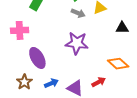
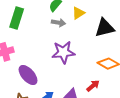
black triangle: (122, 28) -> (105, 28), size x1.5

